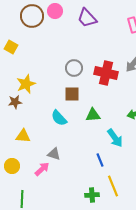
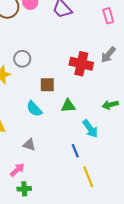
gray circle: (74, 68) -> (22, 59), moved
pink arrow: (42, 169) -> (17, 170), moved
green cross: (92, 195) -> (24, 189), moved

